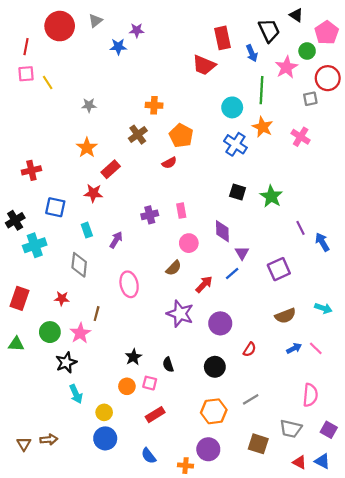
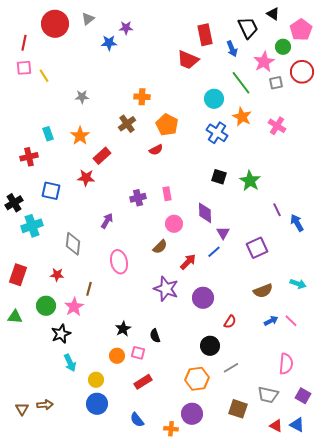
green line: (261, 90) -> (241, 83), turned -40
gray square: (310, 99) -> (276, 83), moved
cyan rectangle: (87, 230) -> (48, 134), moved
black circle: (215, 367) -> (210, 346), moved

